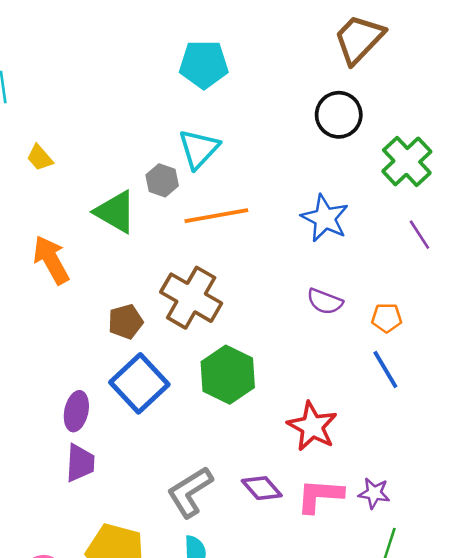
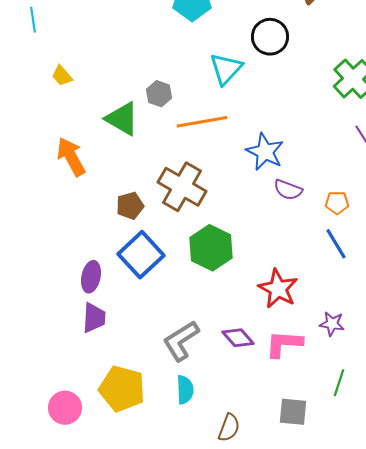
black circle: (339, 115) -> (270, 37), moved
cyan triangle: (199, 149) -> (226, 69), moved
blue star: (325, 218) -> (265, 152), moved
purple star: (374, 493) -> (332, 324), moved

